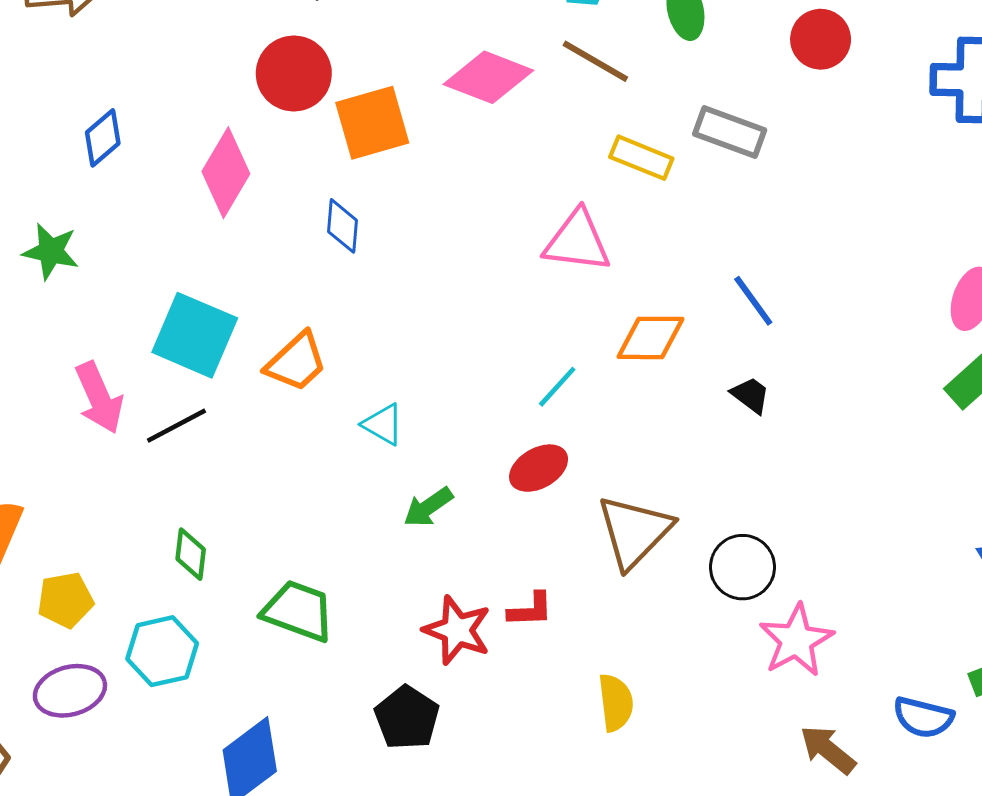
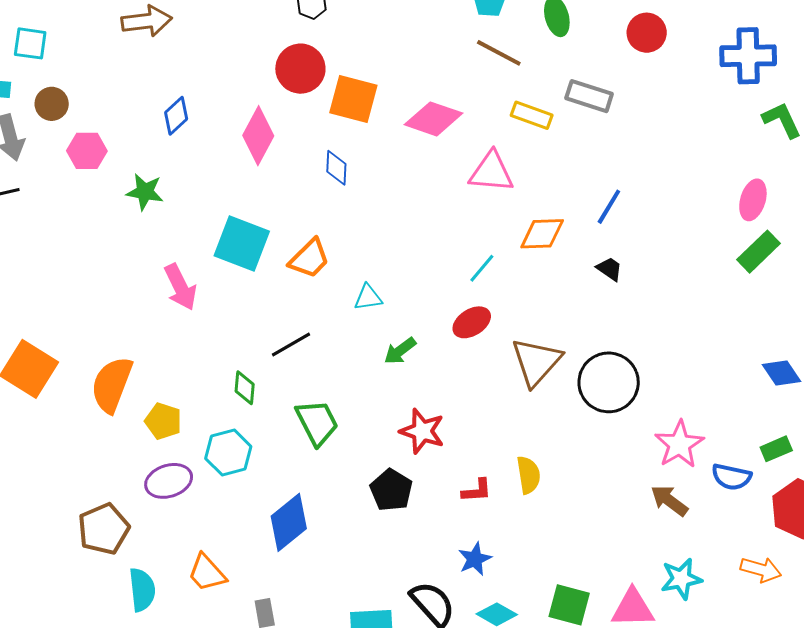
pink diamond: (488, 77) -> (433, 119), moved
orange square: (372, 123) -> (353, 99), turned 33
blue line: (753, 301) -> (609, 207), turned 69
cyan triangle: (383, 424) -> (368, 297), turned -36
black line: (176, 426) -> (291, 345), moved
black circle: (743, 567) -> (609, 382), size x1.4
yellow pentagon: (65, 600) -> (163, 421), turned 30
red L-shape: (531, 610) -> (477, 491), moved
green trapezoid: (298, 611) -> (317, 422), turned 45
pink star: (796, 640) -> (679, 444), moved

